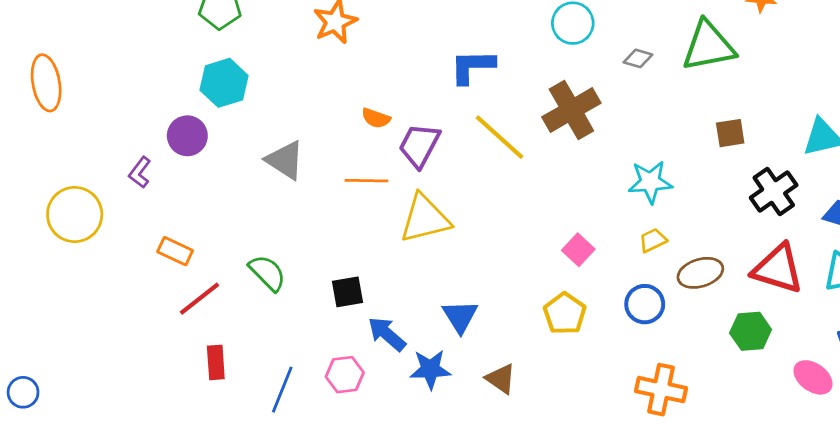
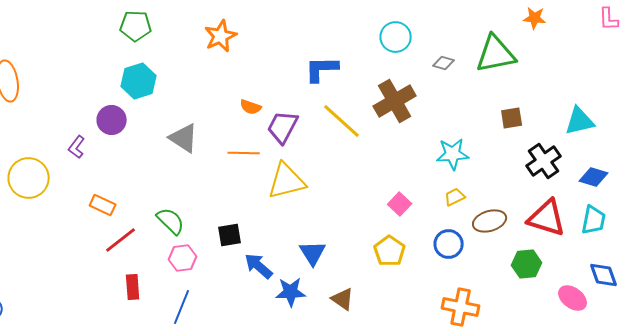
pink hexagon: (345, 375) -> (183, 258), moved

